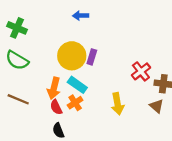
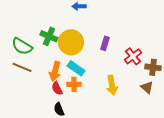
green cross: (17, 28) -> (49, 36), moved
purple rectangle: (92, 57) -> (105, 43), moved
brown line: (18, 99) -> (22, 67), moved
orange cross: (75, 103) -> (74, 84), turned 32

